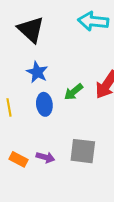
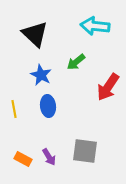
green arrow: (73, 92) -> (76, 62), moved
purple arrow: (45, 157) -> (49, 157), turned 42

